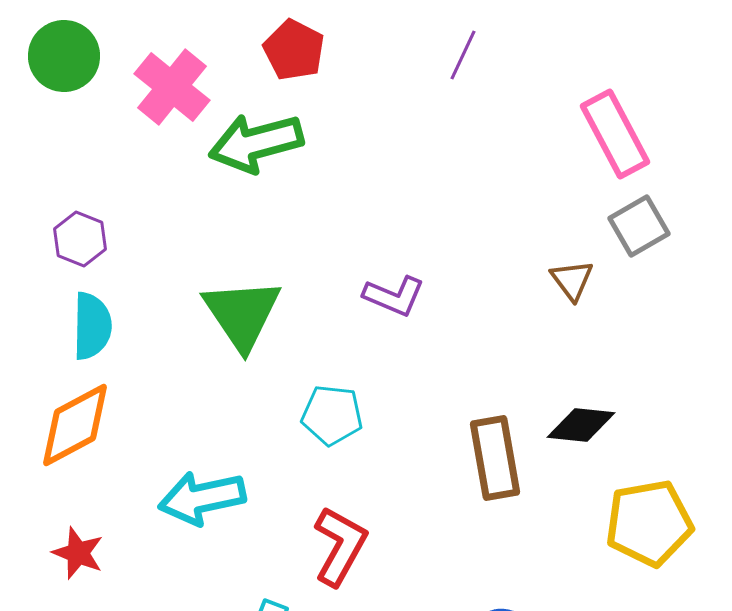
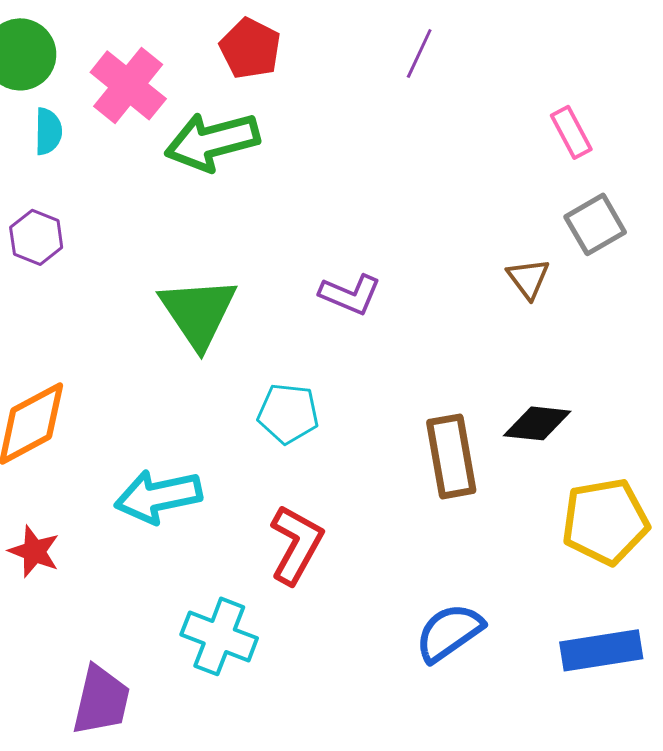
pink rectangle: (615, 134) -> (571, 132), size x0.6
cyan semicircle: (92, 326) -> (48, 131), moved, size x0.7

